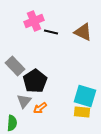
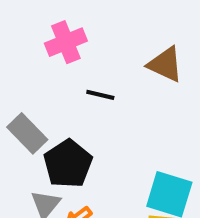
black line: (51, 32) -> (100, 95), moved

